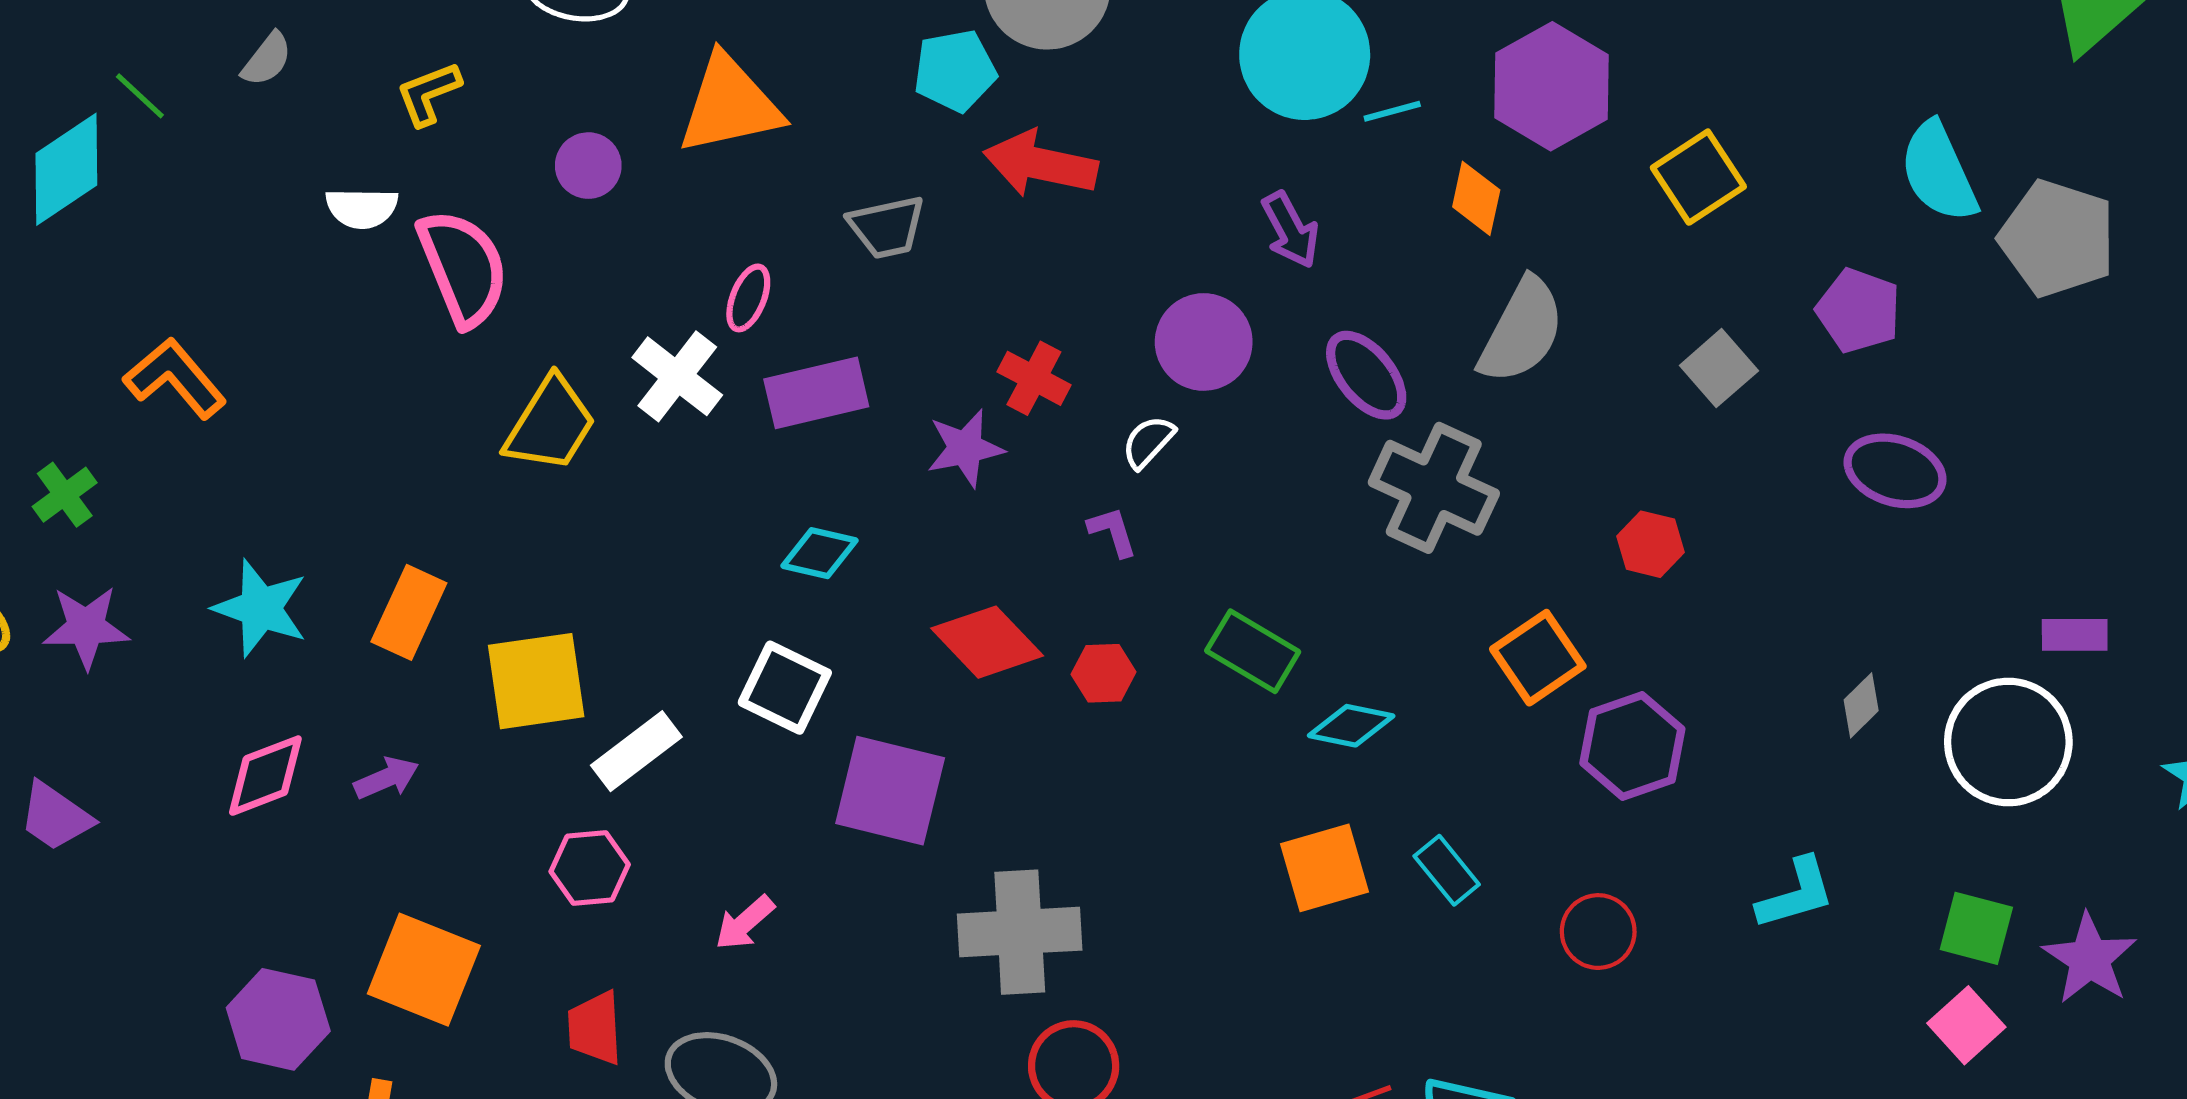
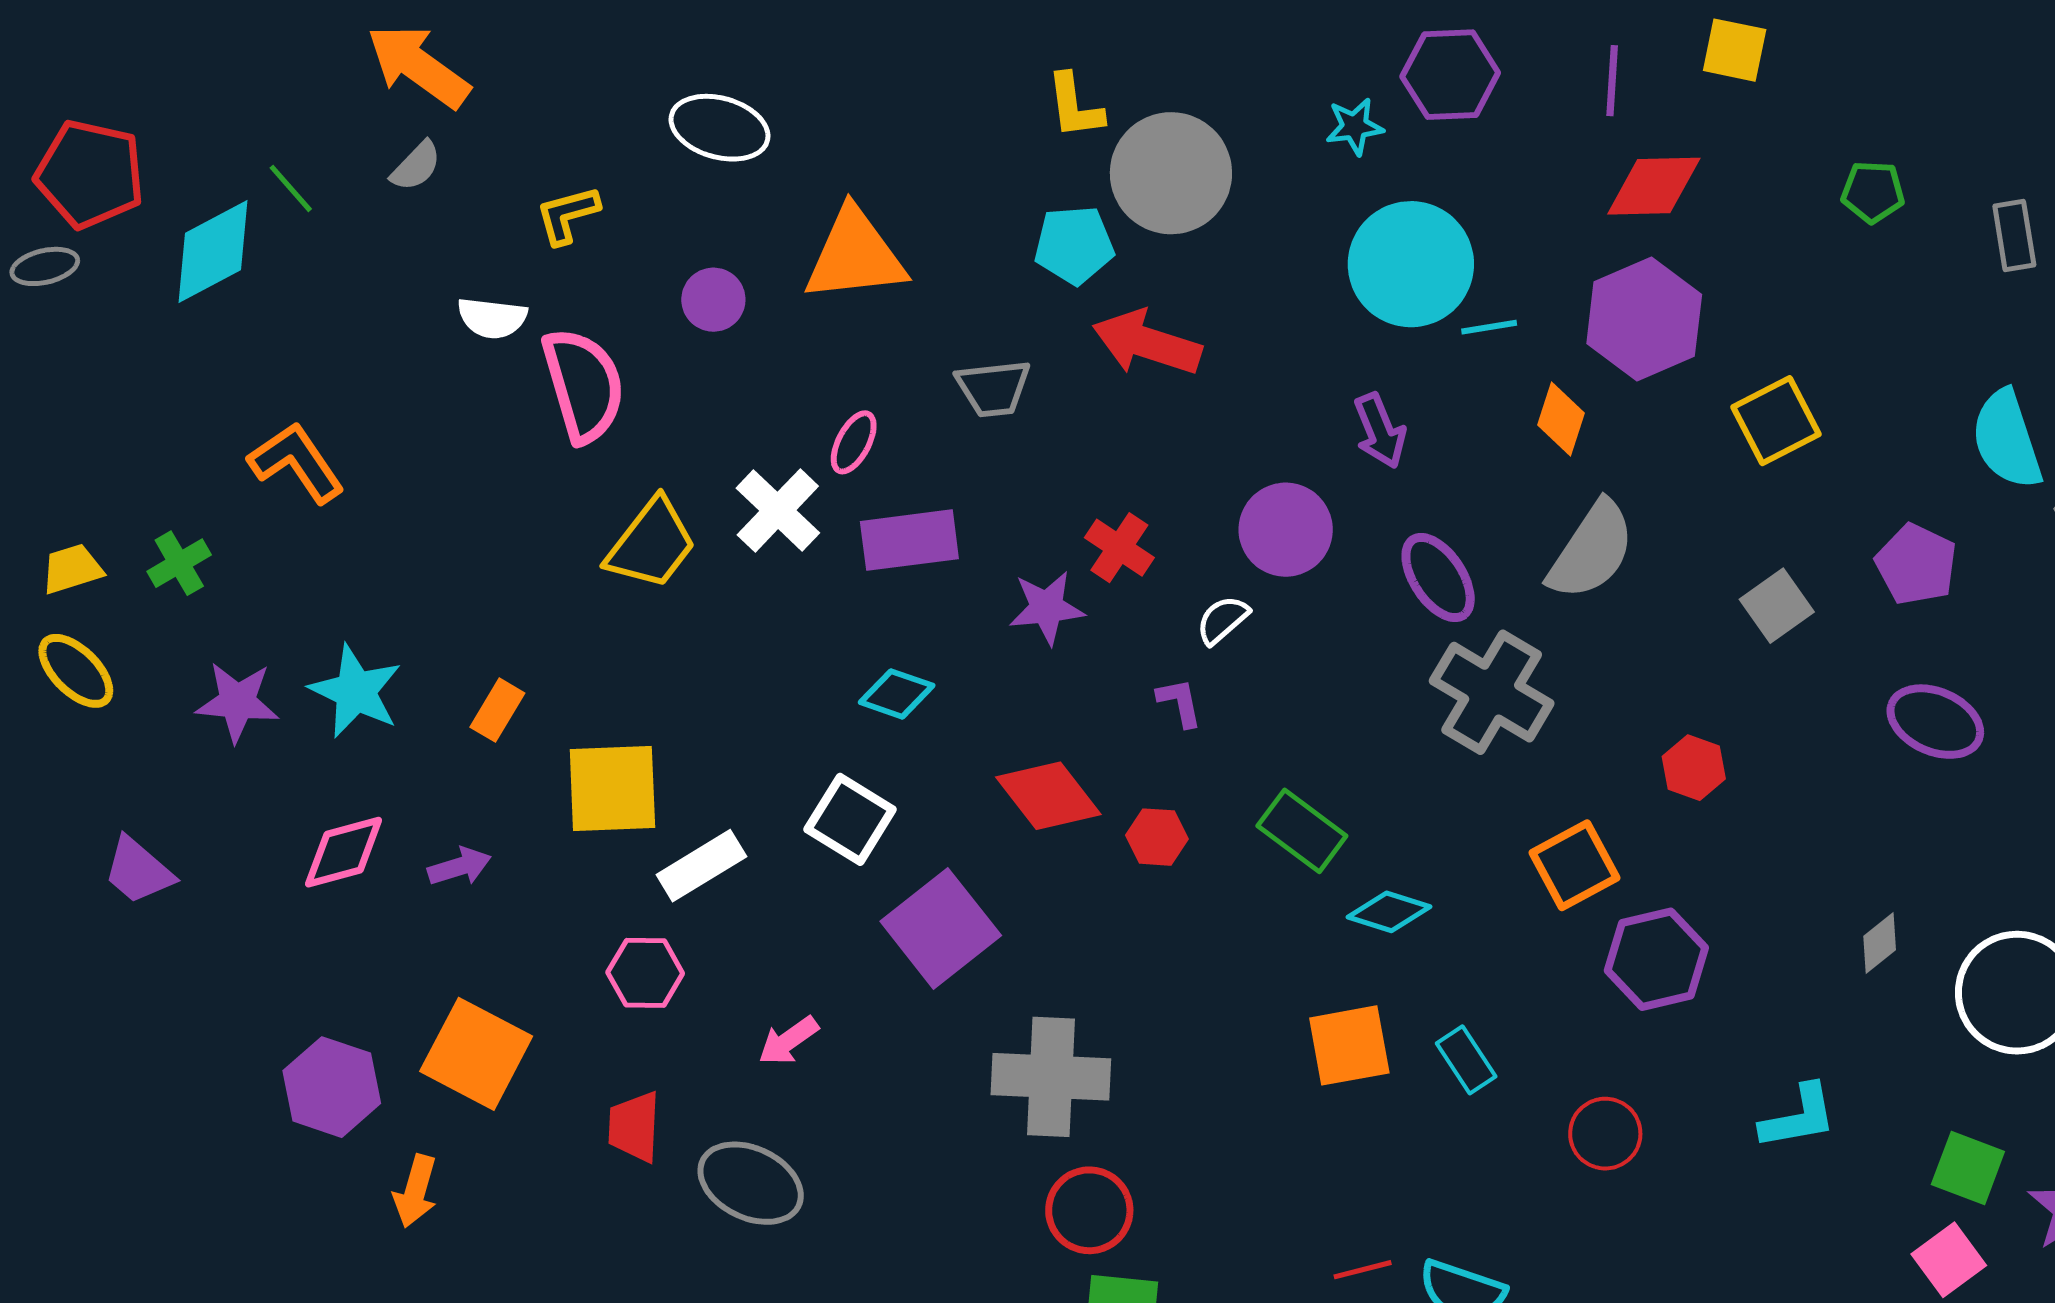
orange rectangle: (409, 612) -> (497, 710), size x0.7
purple star: (86, 627) -> (237, 702), moved
purple square: (890, 791) -> (941, 928), turned 32

